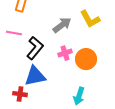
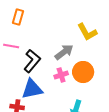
gray arrow: (62, 25) -> (64, 52), moved
pink cross: (65, 53) -> (61, 75), moved

